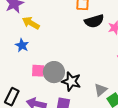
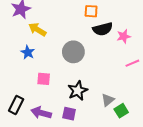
gray circle: (54, 72) -> (73, 52), moved
black star: (71, 81) -> (78, 91), turned 30

